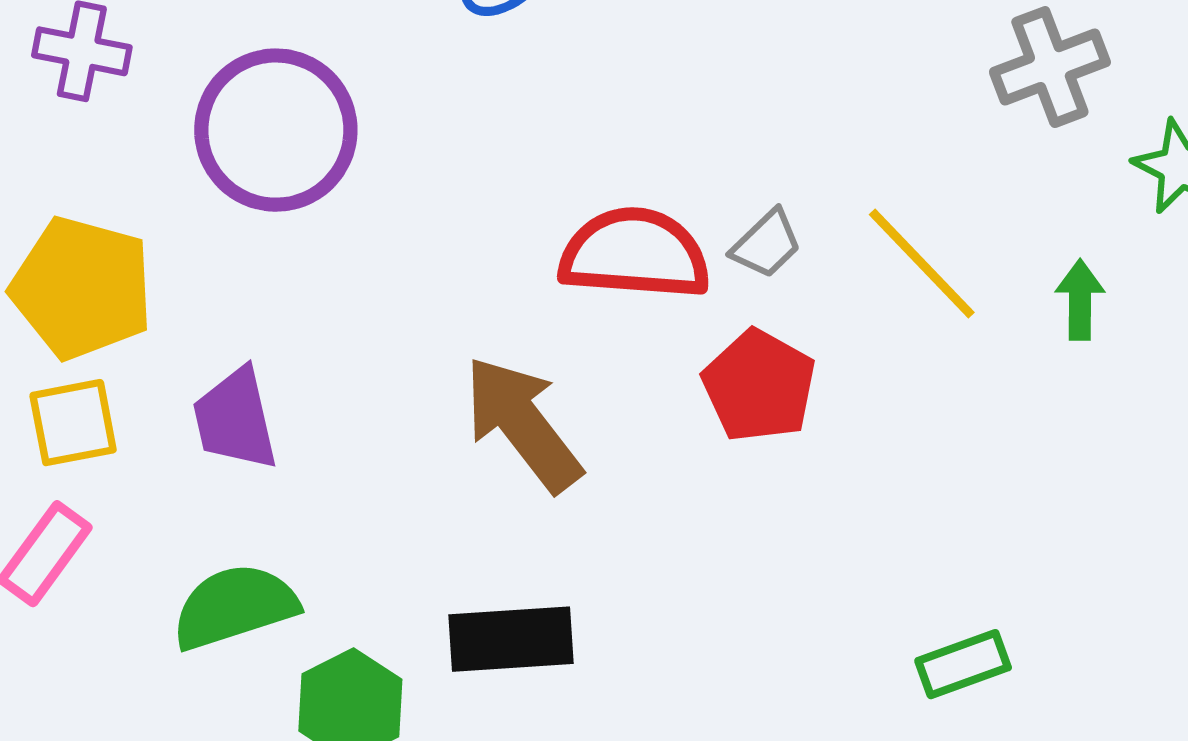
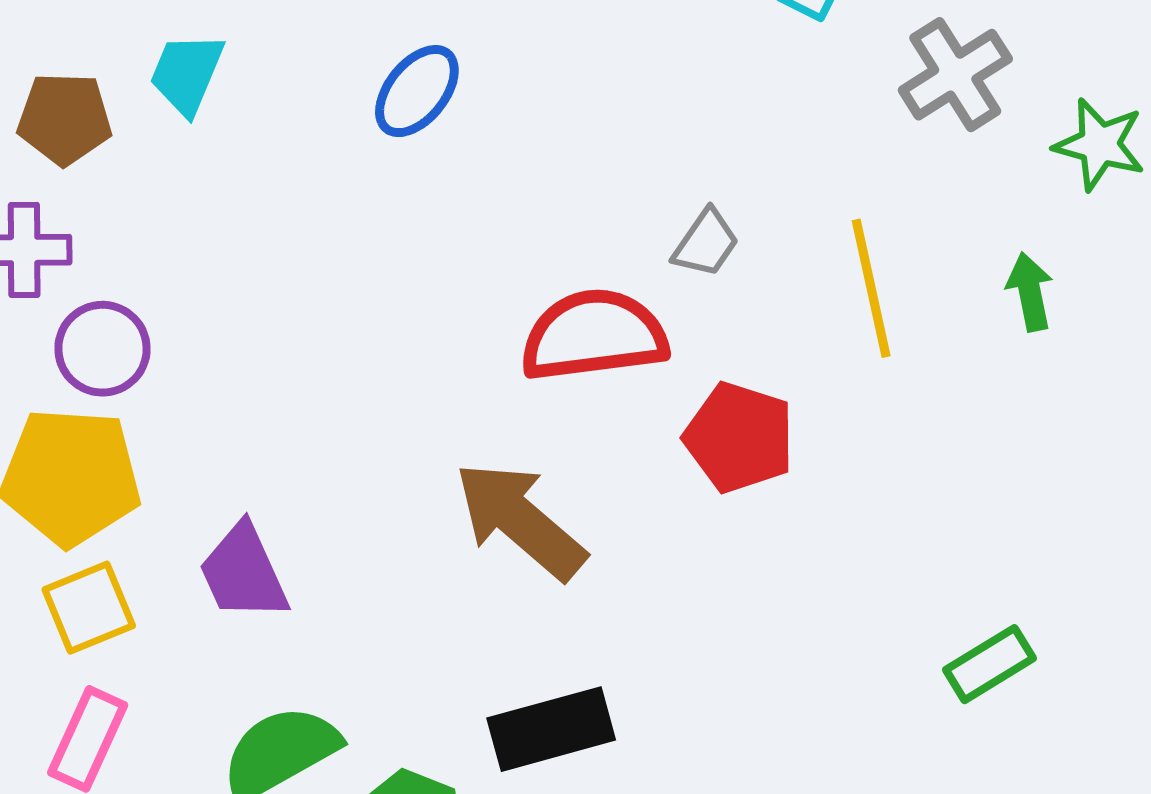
purple circle: (276, 130) -> (102, 349), moved, size x0.6
gray trapezoid: (766, 244) -> (706, 243), moved
yellow line: (922, 264) -> (871, 288), turned 43

